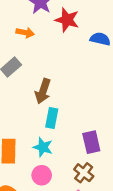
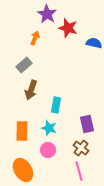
orange arrow: (25, 33) -> (35, 38), turned -80
brown arrow: (43, 91) -> (31, 90), moved

